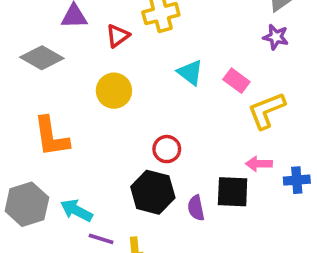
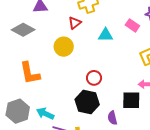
red triangle: (118, 36) -> (75, 23), moved
cyan triangle: (190, 72) -> (106, 35), turned -35
pink rectangle: (236, 81) -> (132, 25), moved
purple semicircle: (196, 208) -> (112, 118), moved

